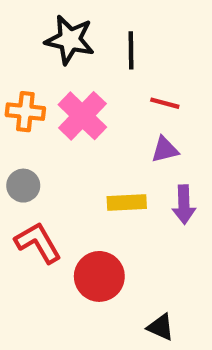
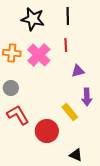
black line: (131, 50) -> (68, 16), moved
red line: (165, 103) -> (66, 45), moved, turned 72
yellow rectangle: (127, 202) -> (70, 112), moved, turned 54

